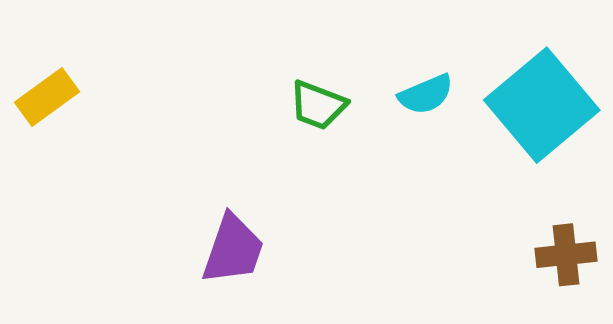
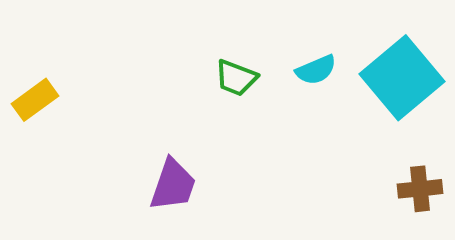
yellow rectangle: (47, 97) -> (35, 100), moved

